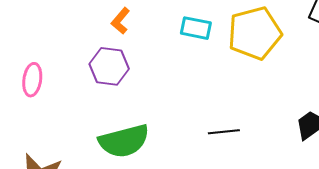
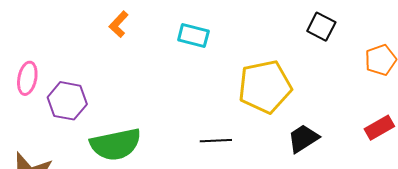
yellow pentagon: (255, 33) -> (265, 87), moved
purple hexagon: (109, 66) -> (67, 101), moved

